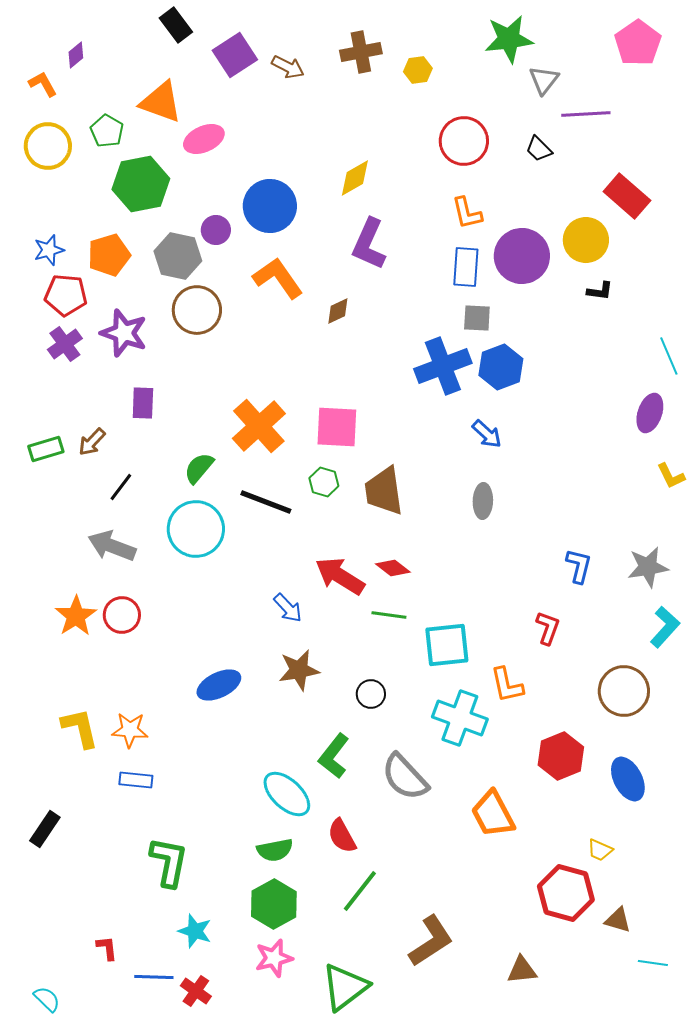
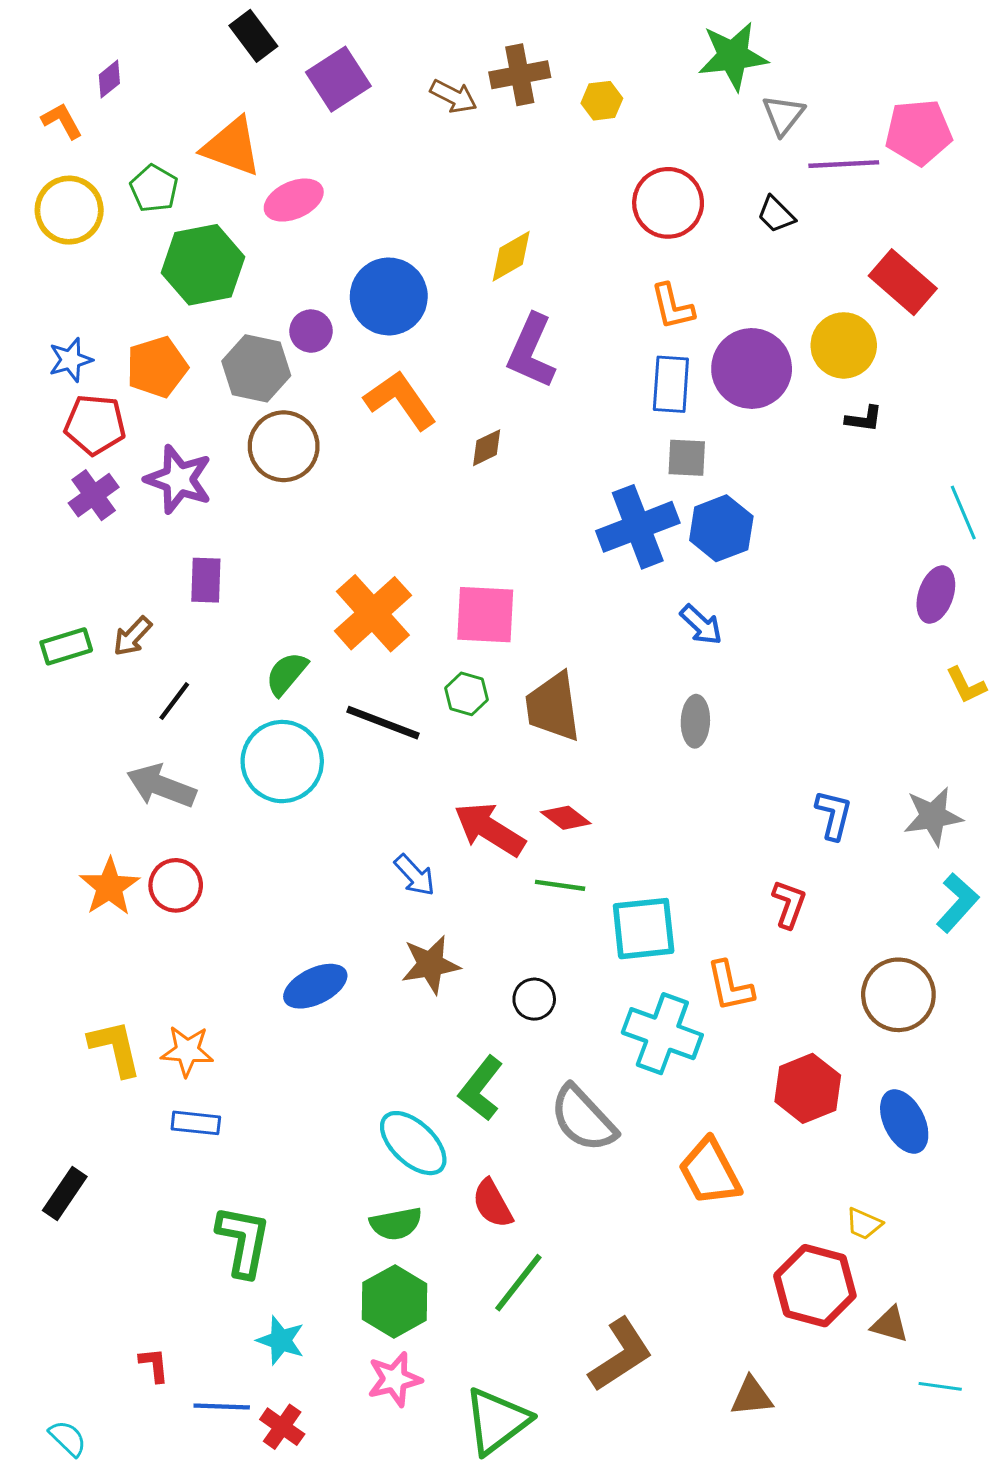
pink pentagon: (638, 43) -> (919, 132), moved, turned 30
brown arrow: (288, 67) -> (454, 96), moved

